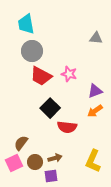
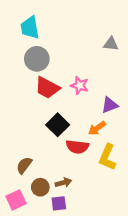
orange arrow: (95, 111) -> (97, 128), moved
yellow L-shape: (93, 161) -> (107, 157), moved
pink square: (14, 163) -> (16, 200), moved

